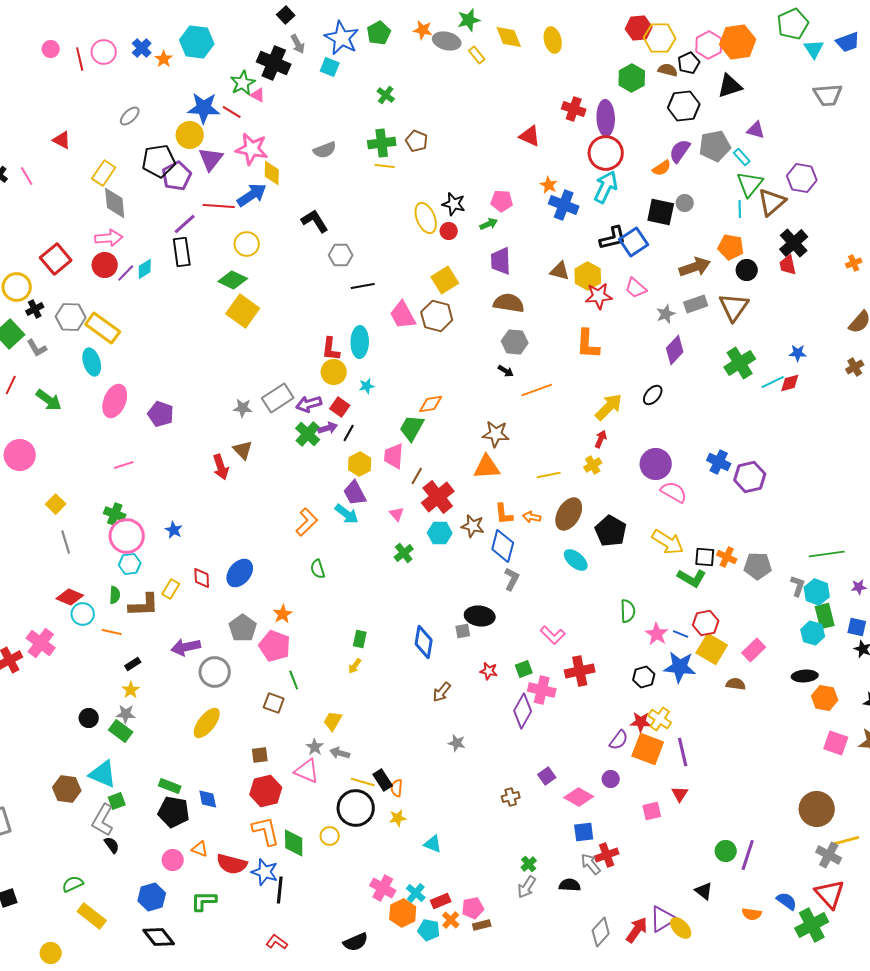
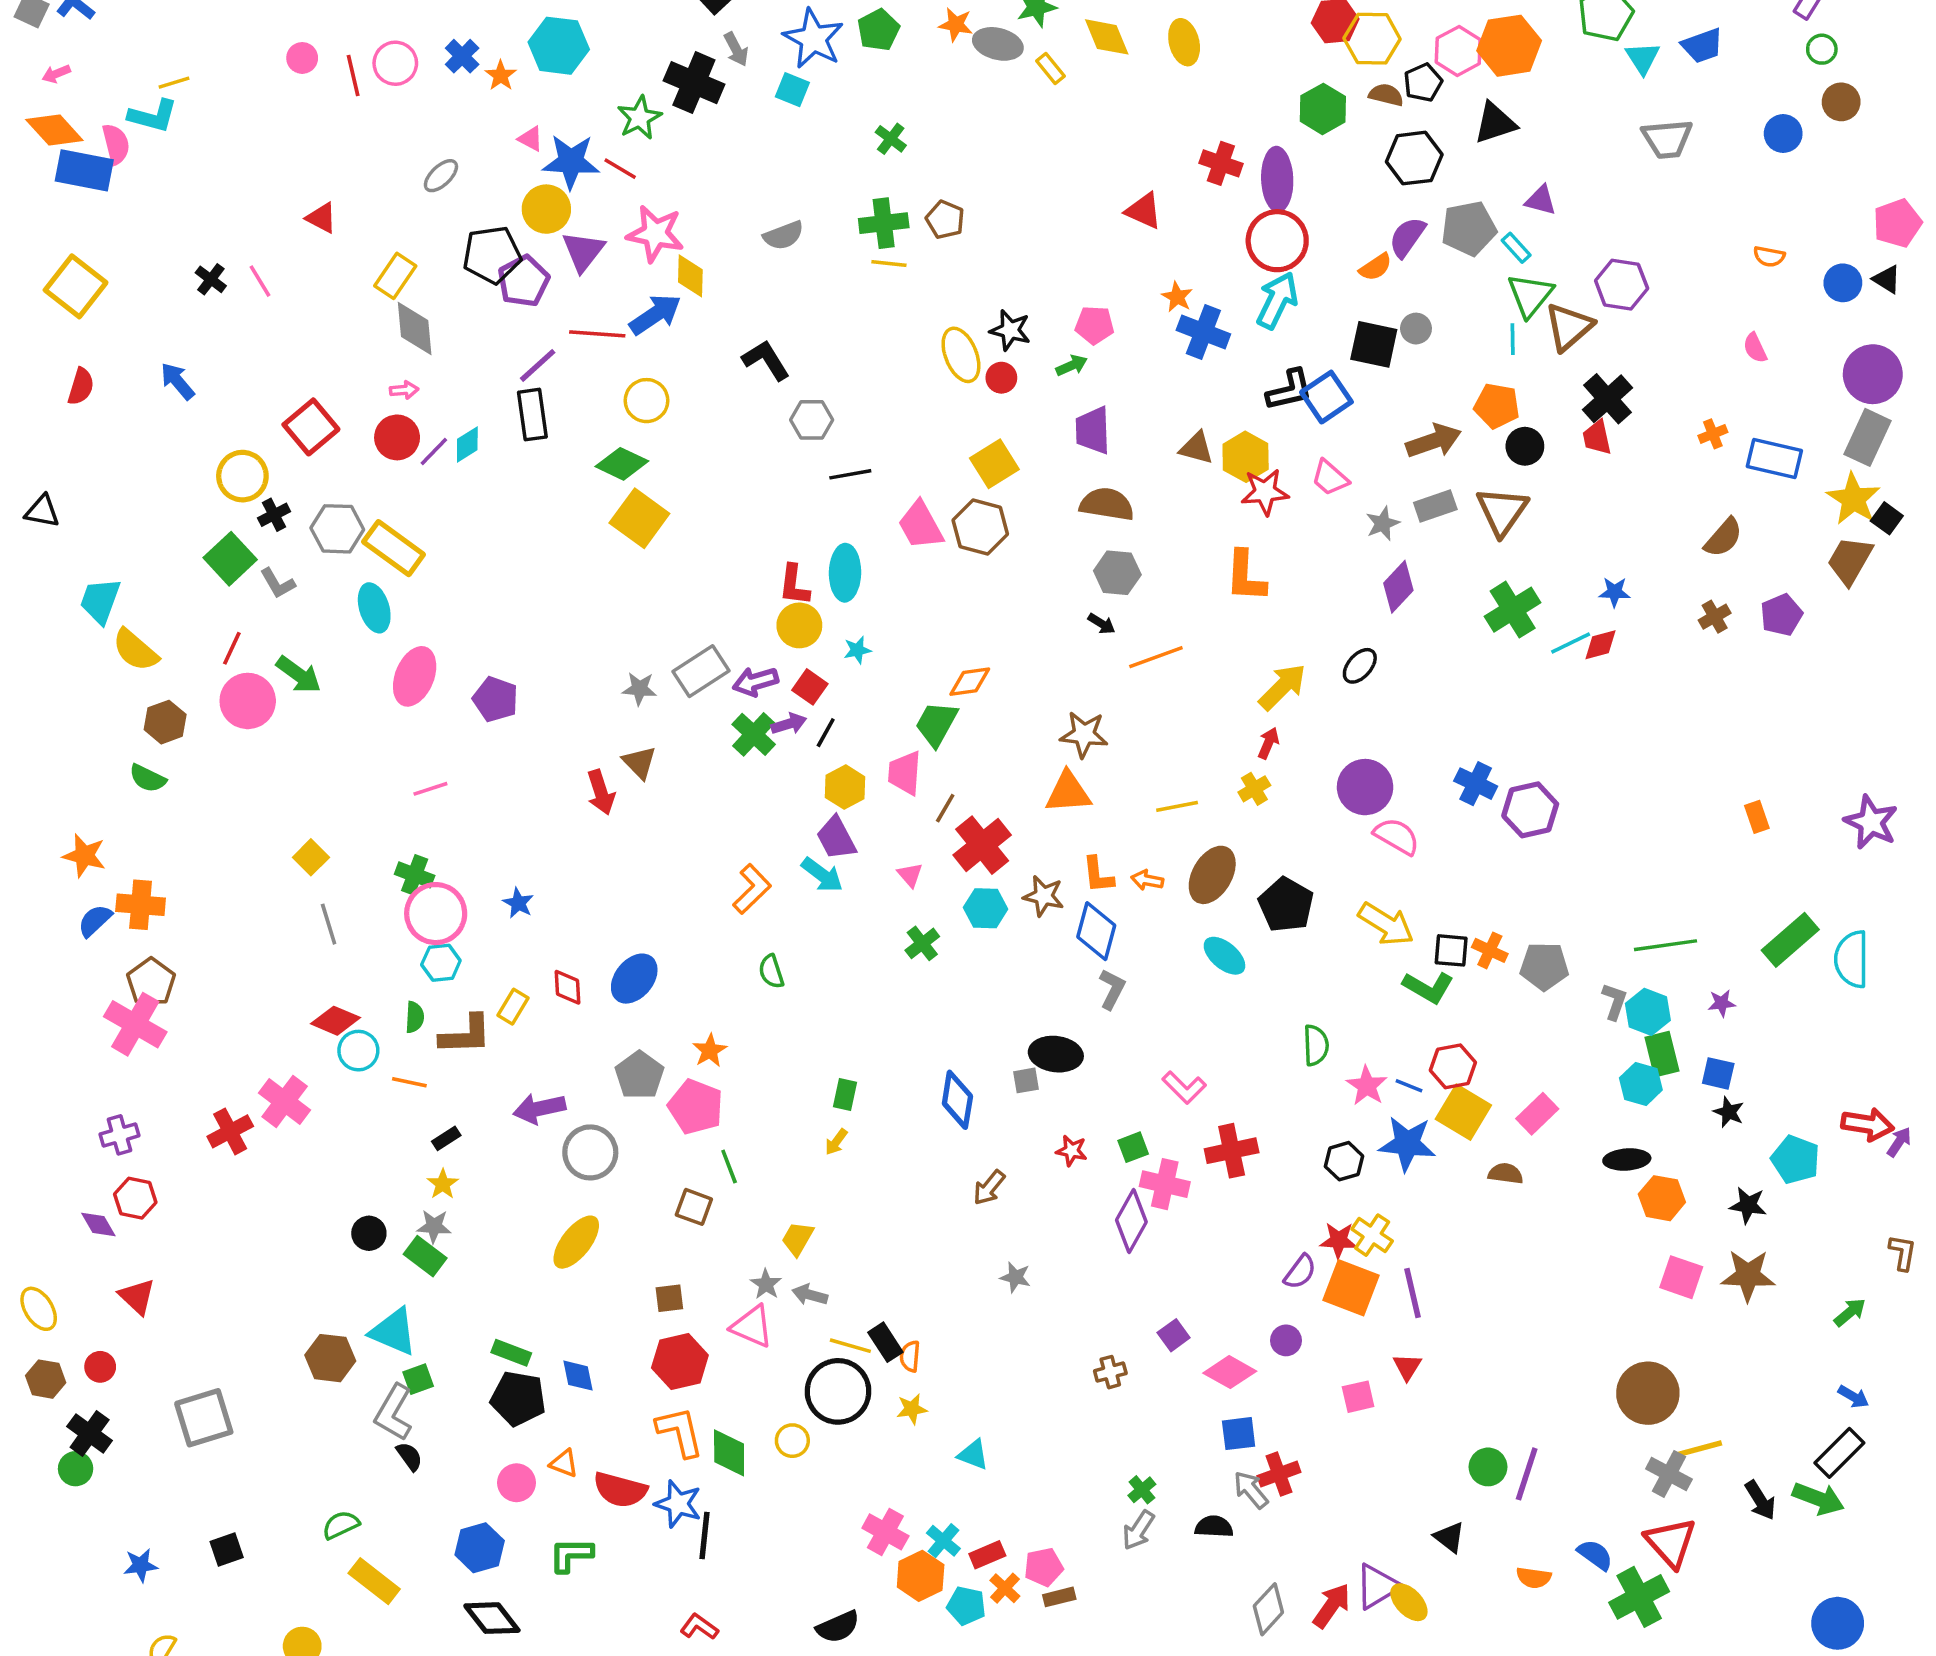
pink triangle: (258, 95) -> (531, 139), moved
pink arrow: (109, 238) -> (404, 390), size x0.6
pink circle: (20, 455) -> (248, 701), moved

